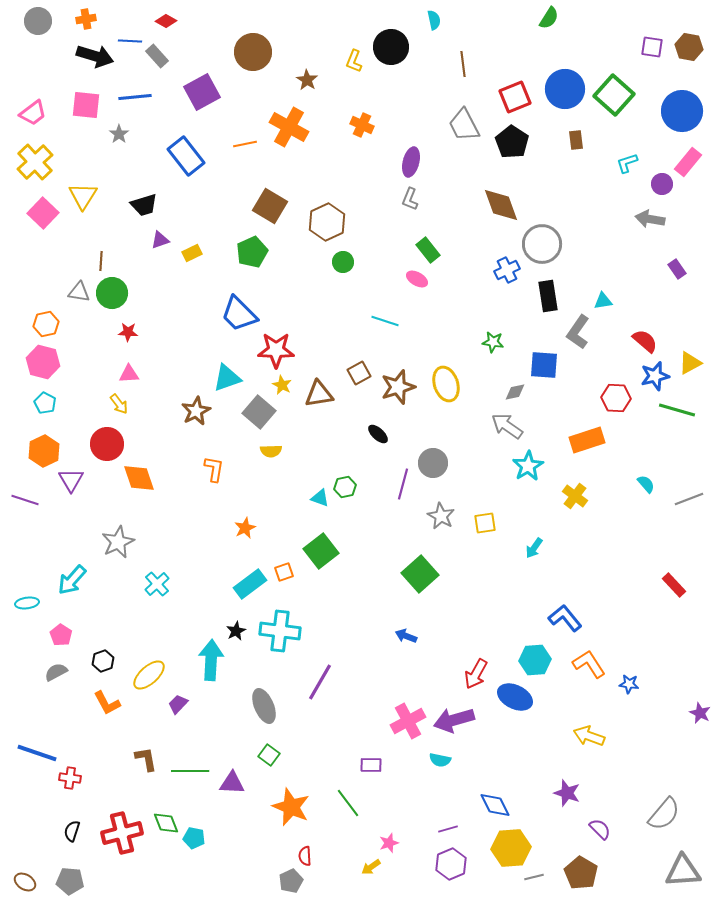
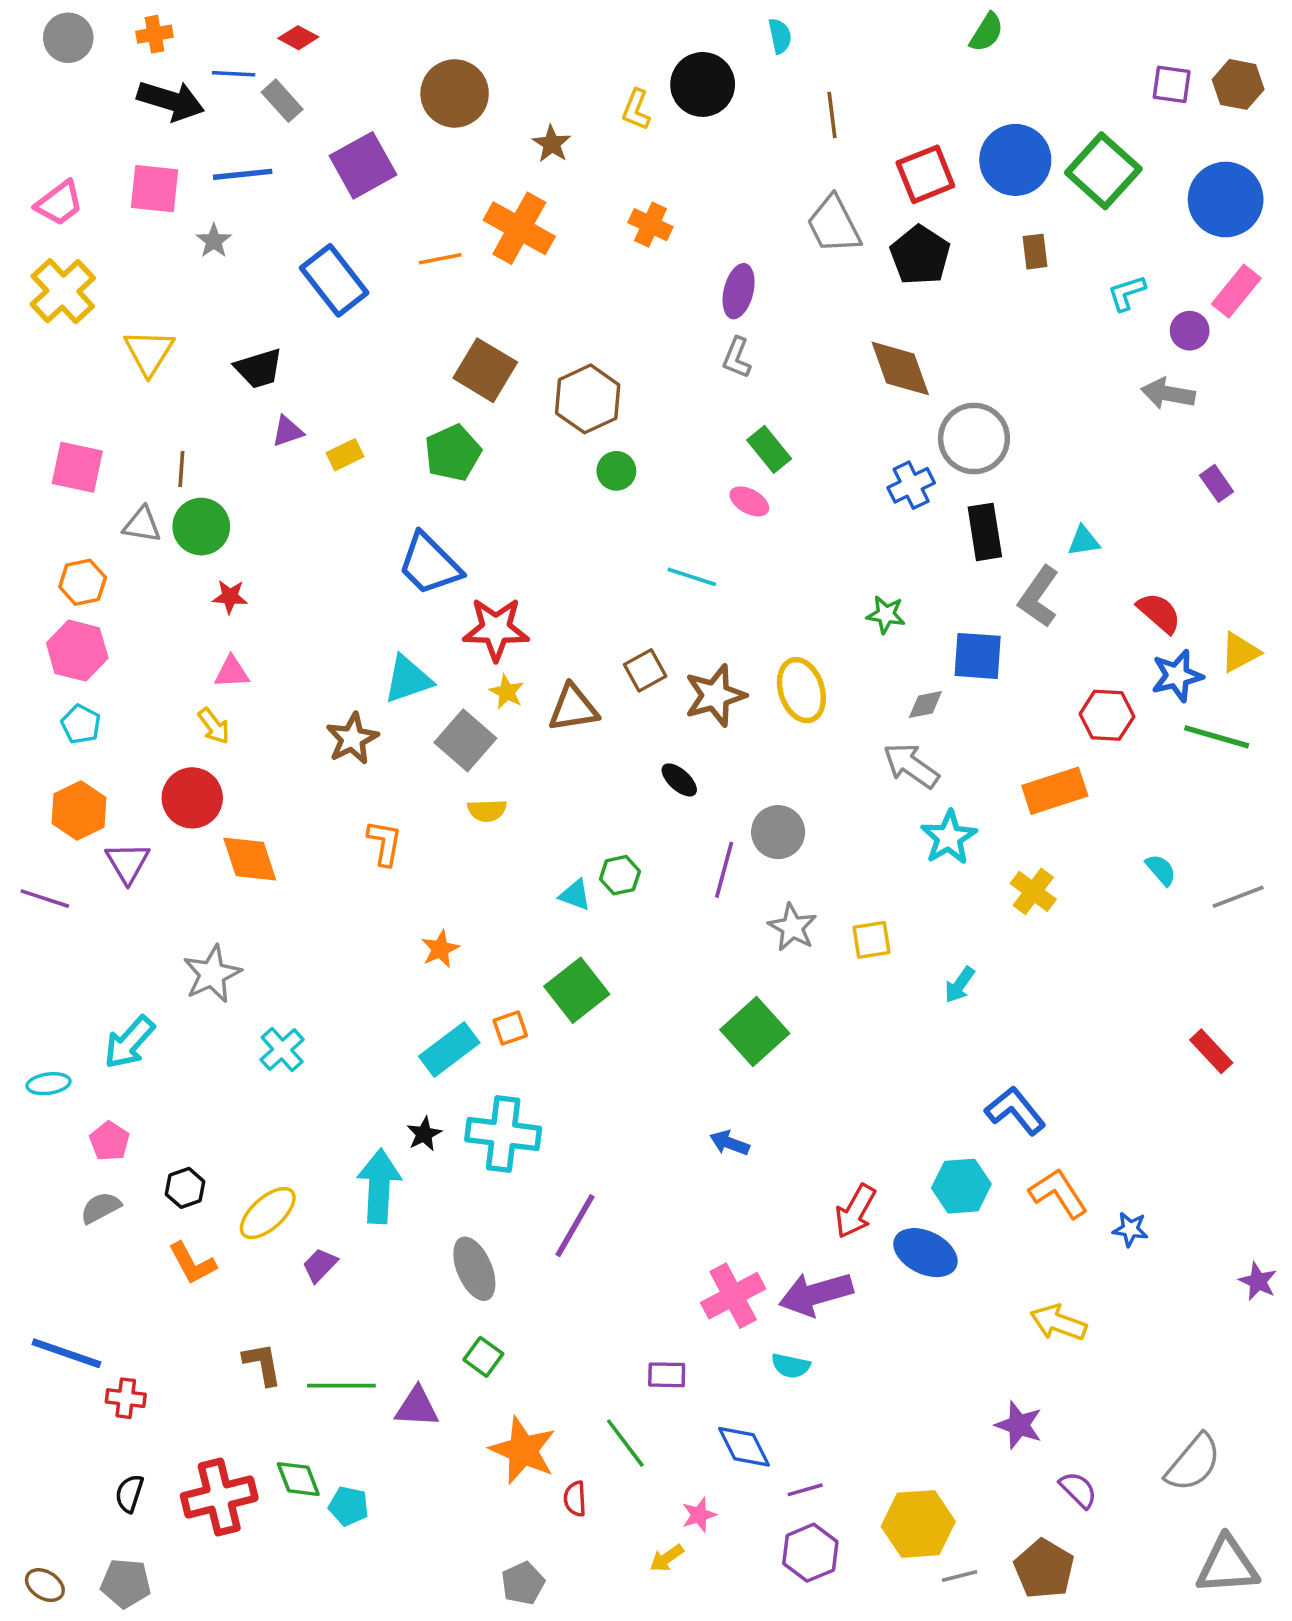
pink square: (43, 213) -> (77, 467), moved, turned -32
blue diamond: (495, 805) -> (744, 1447), moved
red semicircle: (305, 856) -> (575, 1499), moved

